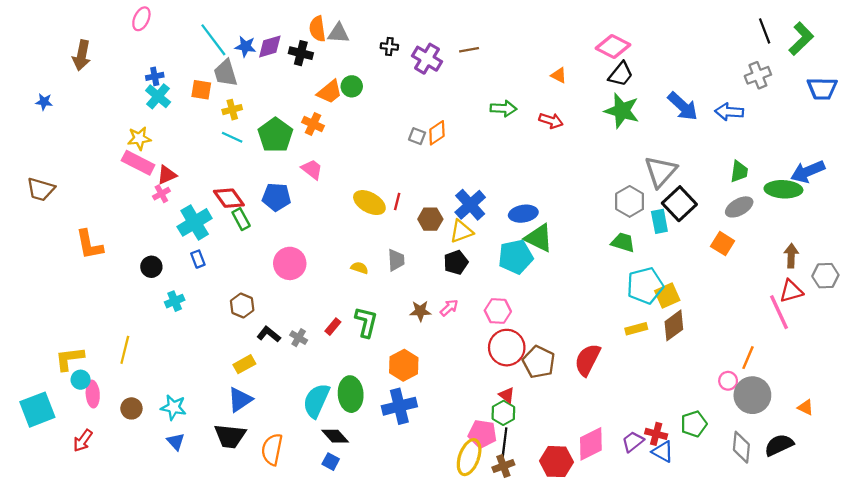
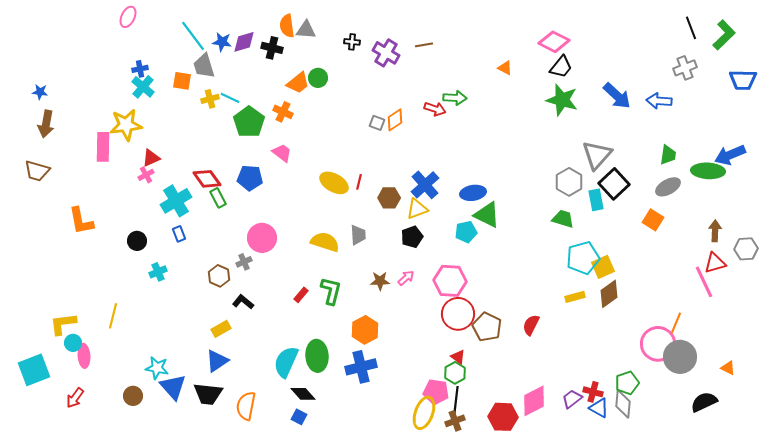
brown arrow: (82, 55) -> (46, 124), moved
red arrow: (551, 121) -> (435, 109), moved
cyan line: (232, 137) -> (230, 98), moved
yellow star: (139, 138) -> (126, 125), size x1.5
pink rectangle: (138, 163) -> (103, 147), moved, turned 64
cyan pentagon: (516, 257) -> (466, 232), size x0.7
yellow semicircle: (359, 268) -> (325, 242), size x1.8
pink hexagon: (498, 311) -> (450, 281), size x1.4
gray cross: (299, 338) -> (244, 262), moved, turned 35
red semicircle: (588, 360) -> (531, 325), size x0.7
pink circle: (728, 381) -> (658, 344), size x2.0
brown circle: (131, 408) -> (133, 396), moved
blue triangle: (176, 442) -> (173, 387), moved, size x1.6
gray diamond: (741, 447) -> (623, 404), moved

